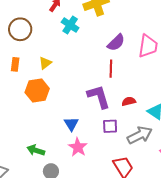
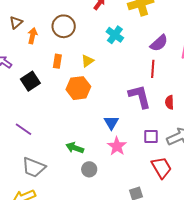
cyan cross: (70, 25) -> (115, 35), moved
red semicircle: (129, 101) -> (169, 102), turned -80
purple square: (110, 126) -> (151, 136), moved

